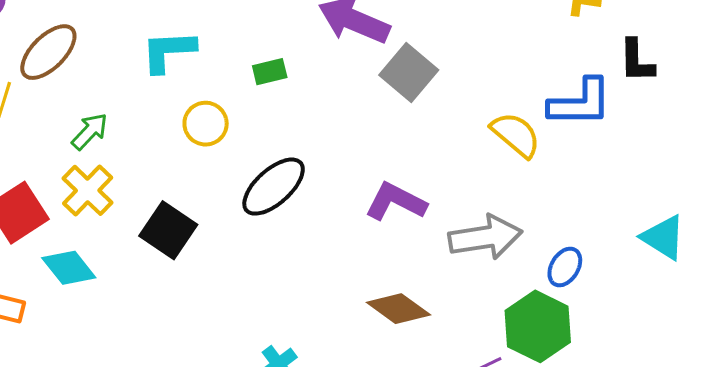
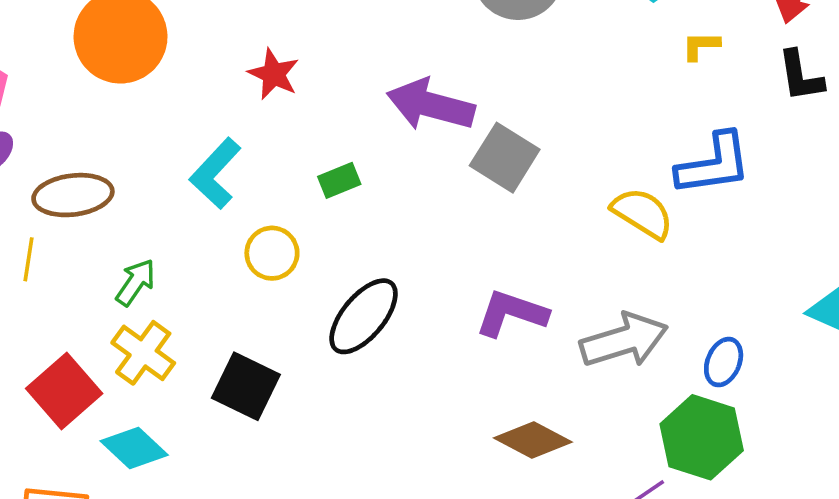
cyan L-shape: (168, 51) -> (215, 173), turned -36
brown ellipse: (48, 52) -> (73, 195), turned 46
black L-shape: (637, 61) -> (801, 76), moved

